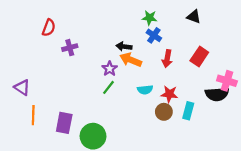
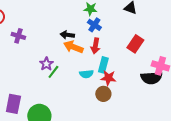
purple cross: (70, 48) -> (18, 36), turned 32
red arrow: (167, 59) -> (95, 46), moved
purple star: (110, 69) -> (46, 64), moved
cyan rectangle: (188, 111) -> (103, 65), moved

